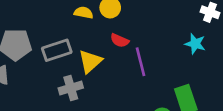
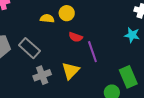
gray rectangle: (57, 50) -> (29, 48), turned 65
yellow triangle: (90, 61) -> (71, 71), moved

